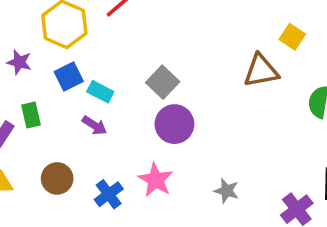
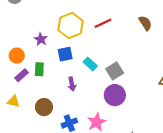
cyan rectangle: (100, 92) -> (90, 64), moved
purple arrow: (95, 125) -> (72, 84), turned 32

